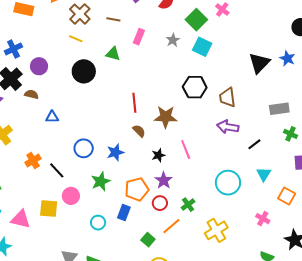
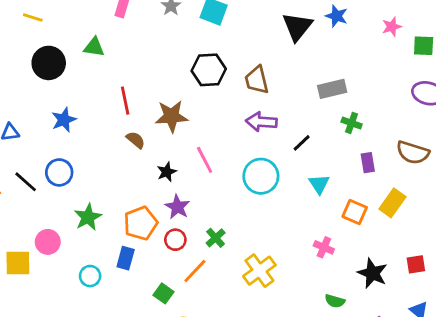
green triangle: (113, 54) -> (94, 47), moved
blue star: (115, 152) -> (64, 120), moved
black line: (57, 170) -> (26, 182), moved
cyan circle: (228, 183) -> (261, 176), moved

